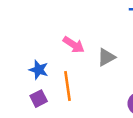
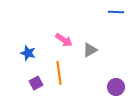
blue star: (39, 70) -> (28, 53), moved

